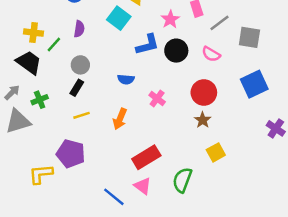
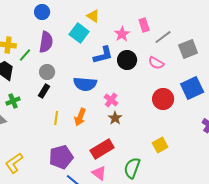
purple semicircle: (79, 29) -> (46, 42), size x1.5
gray square: (249, 37) -> (188, 49), turned -30
blue semicircle: (126, 79) -> (85, 84), size x1.6
red circle: (204, 93) -> (163, 99), moved
yellow line: (82, 115) -> (56, 118), moved, turned -64
brown star: (203, 120) -> (115, 118), moved
purple pentagon: (71, 154) -> (61, 157), moved, turned -30
yellow L-shape: (41, 174) -> (14, 163), turned -30

